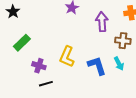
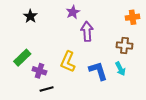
black star: (13, 12) -> (30, 16), moved
purple arrow: (102, 22) -> (87, 31), moved
green rectangle: (22, 43) -> (22, 58), moved

